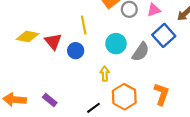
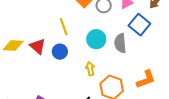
gray semicircle: (141, 52) -> (120, 43), turned 150
orange L-shape: (161, 94) -> (146, 79), turned 60

